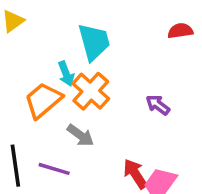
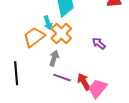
gray arrow: (80, 135) -> (54, 58), turned -112
purple line: (54, 169) -> (62, 78), moved

